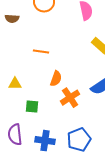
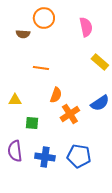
brown semicircle: (12, 19) -> (23, 34), moved
blue pentagon: (79, 140) -> (79, 156), turned 30

